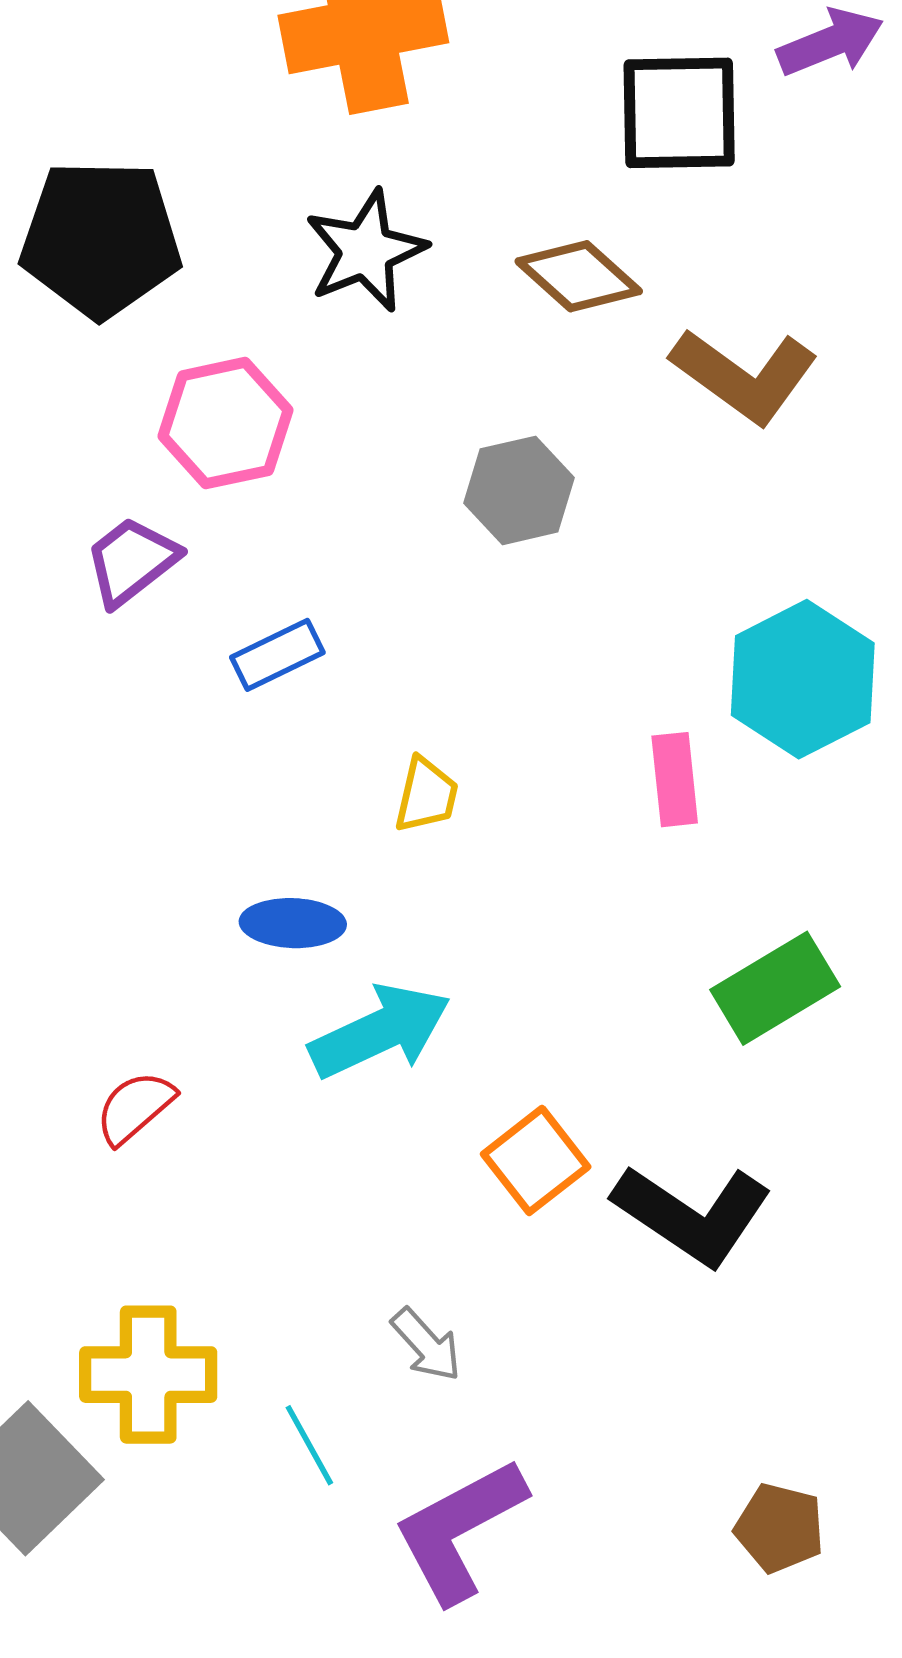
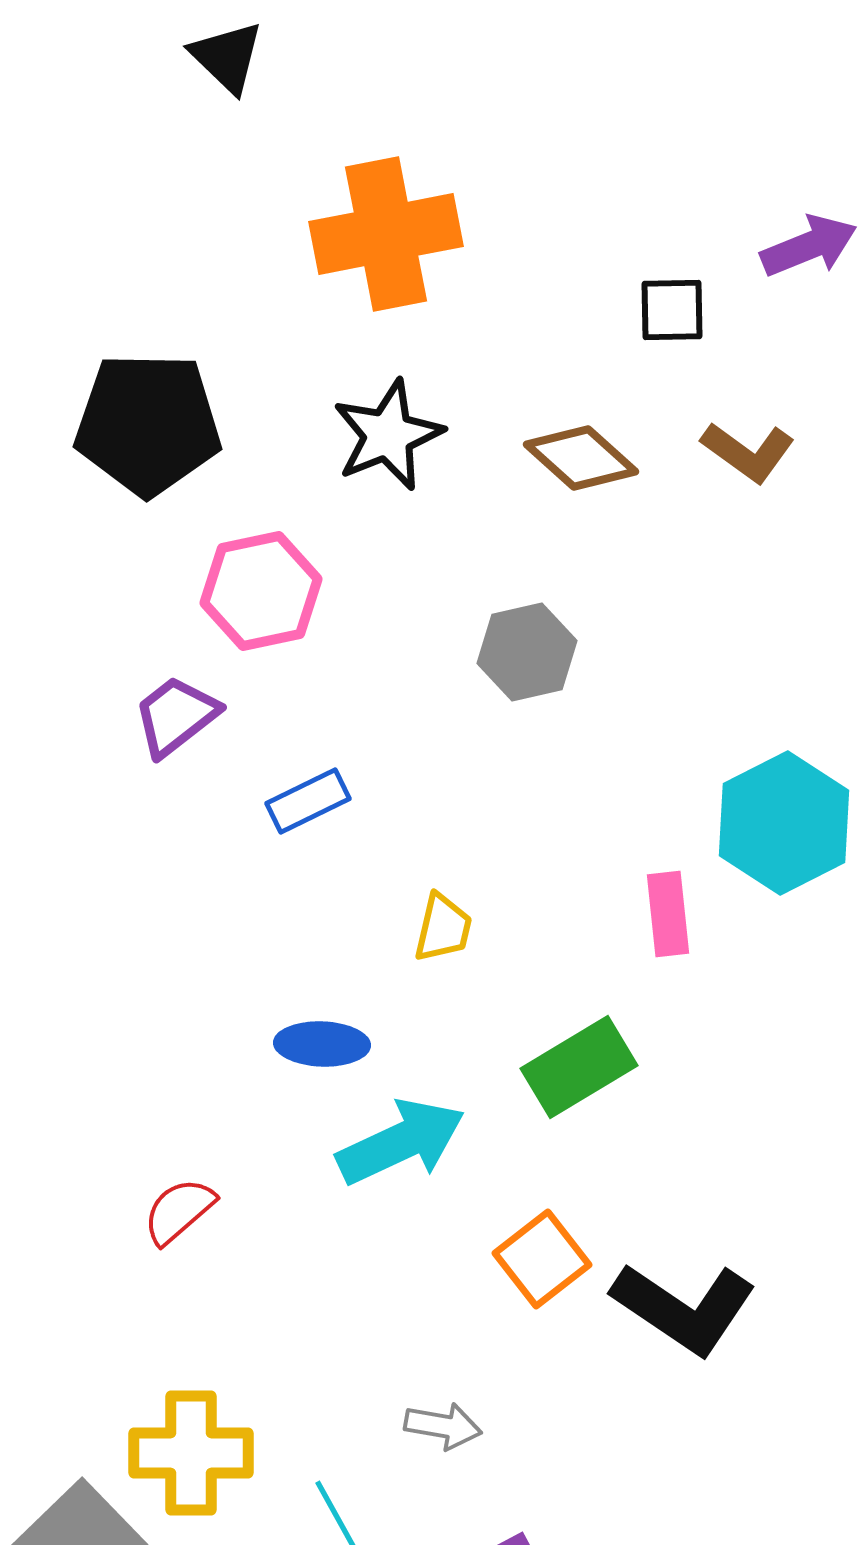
black square: (679, 113) -> (672, 310), size x0.6
brown L-shape: (744, 376) -> (748, 452), moved, size x0.7
green rectangle: (775, 988) -> (579, 1067), moved
gray arrow: (426, 1345) -> (443, 1426), turned -38

